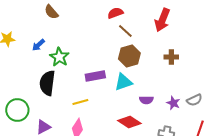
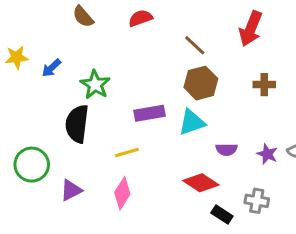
red semicircle: (115, 13) -> (140, 18), moved
blue arrow: (38, 45) -> (51, 68), moved

